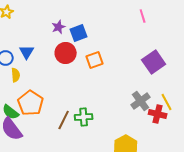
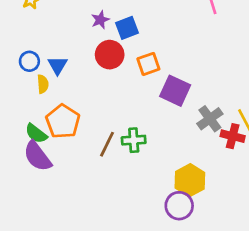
blue triangle: (27, 52) -> (57, 65), moved
purple square: (154, 62) -> (175, 91), moved, turned -30

